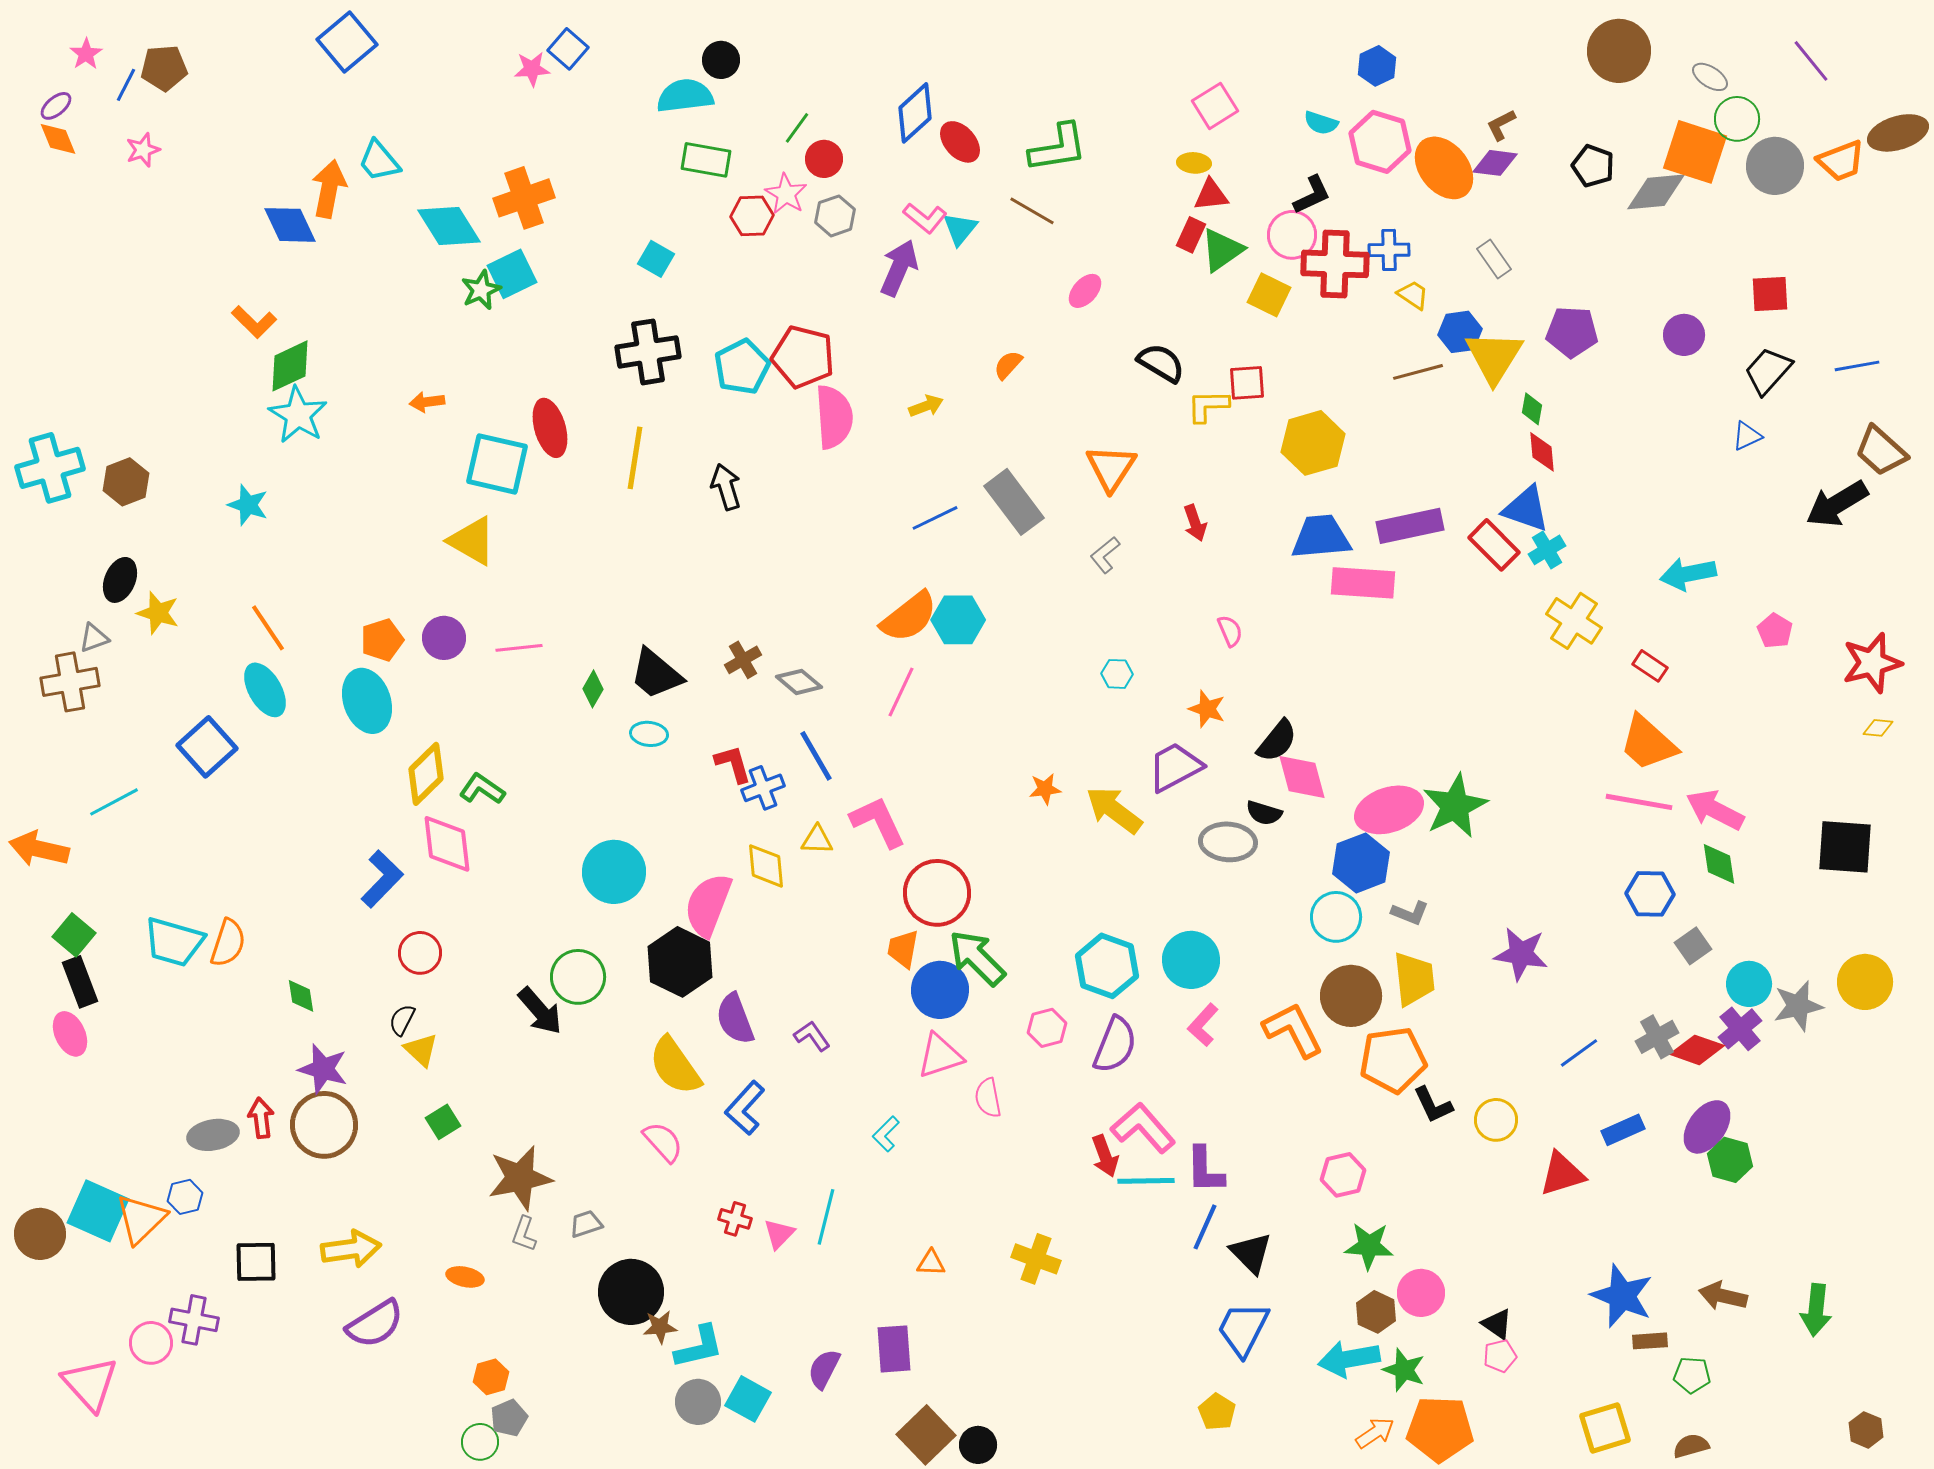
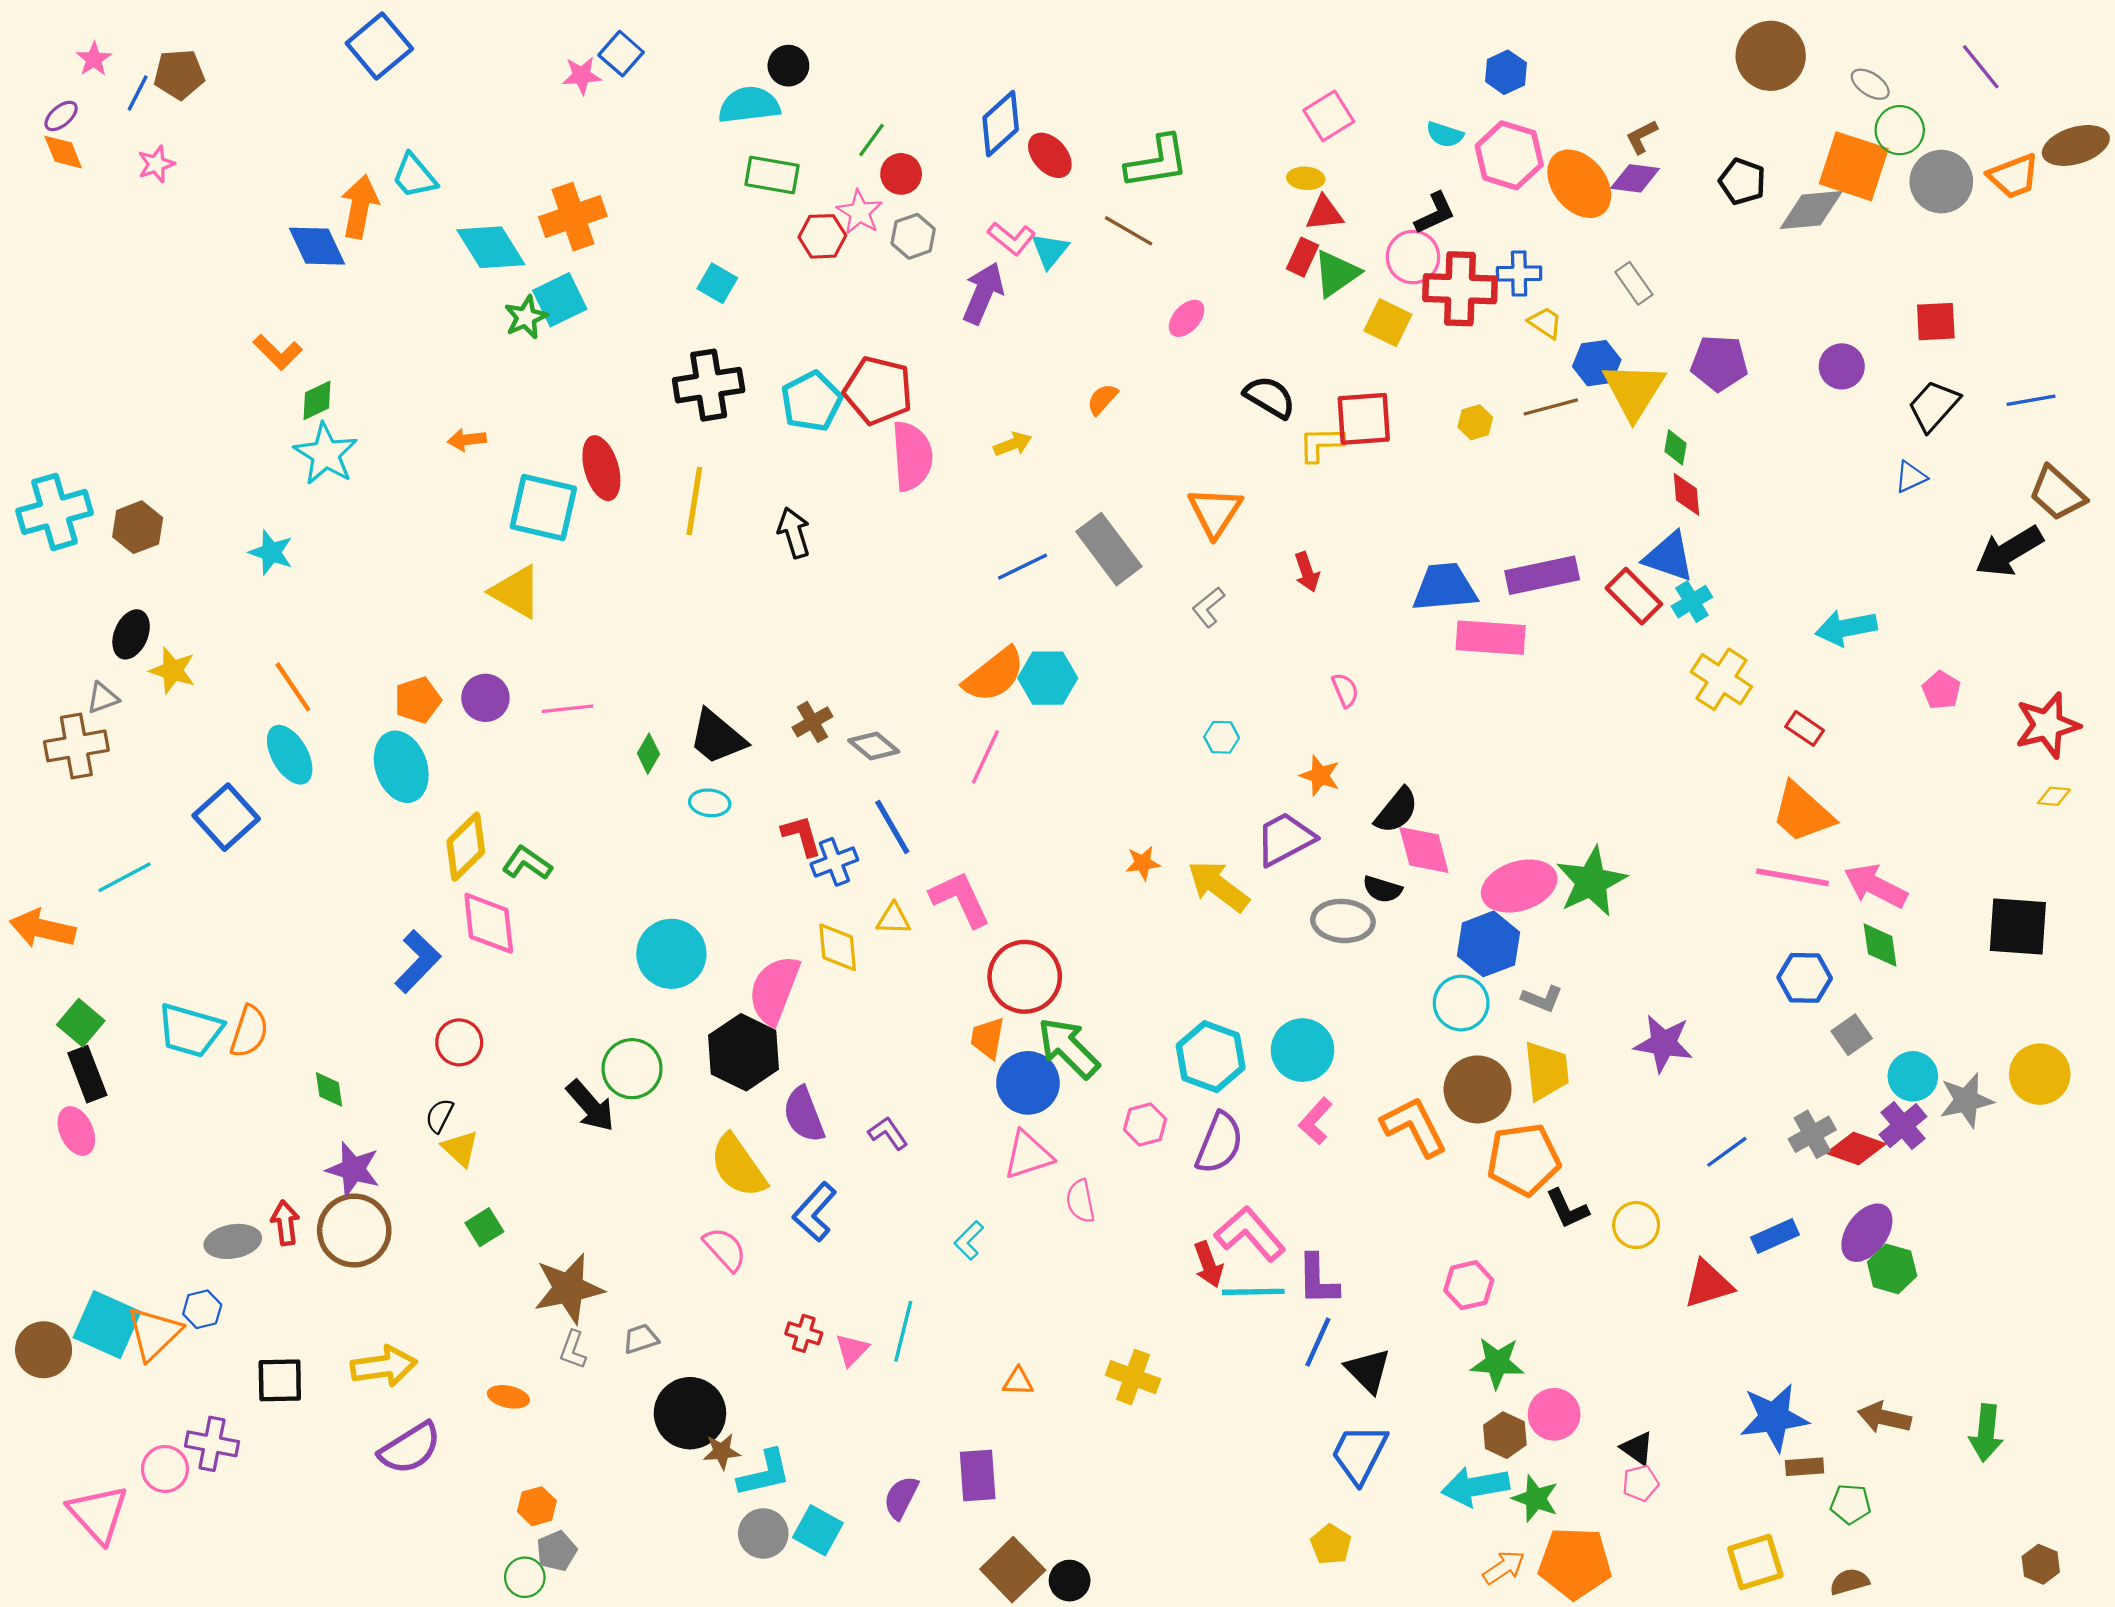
green diamond: (290, 366) -> (317, 400), size x0.7
red square: (1247, 383) -> (1364, 419), size x1.4
yellow hexagon: (1313, 443) -> (1475, 422), moved, size x0.5
blue star: (1622, 1296) -> (1774, 1418), turned -30

